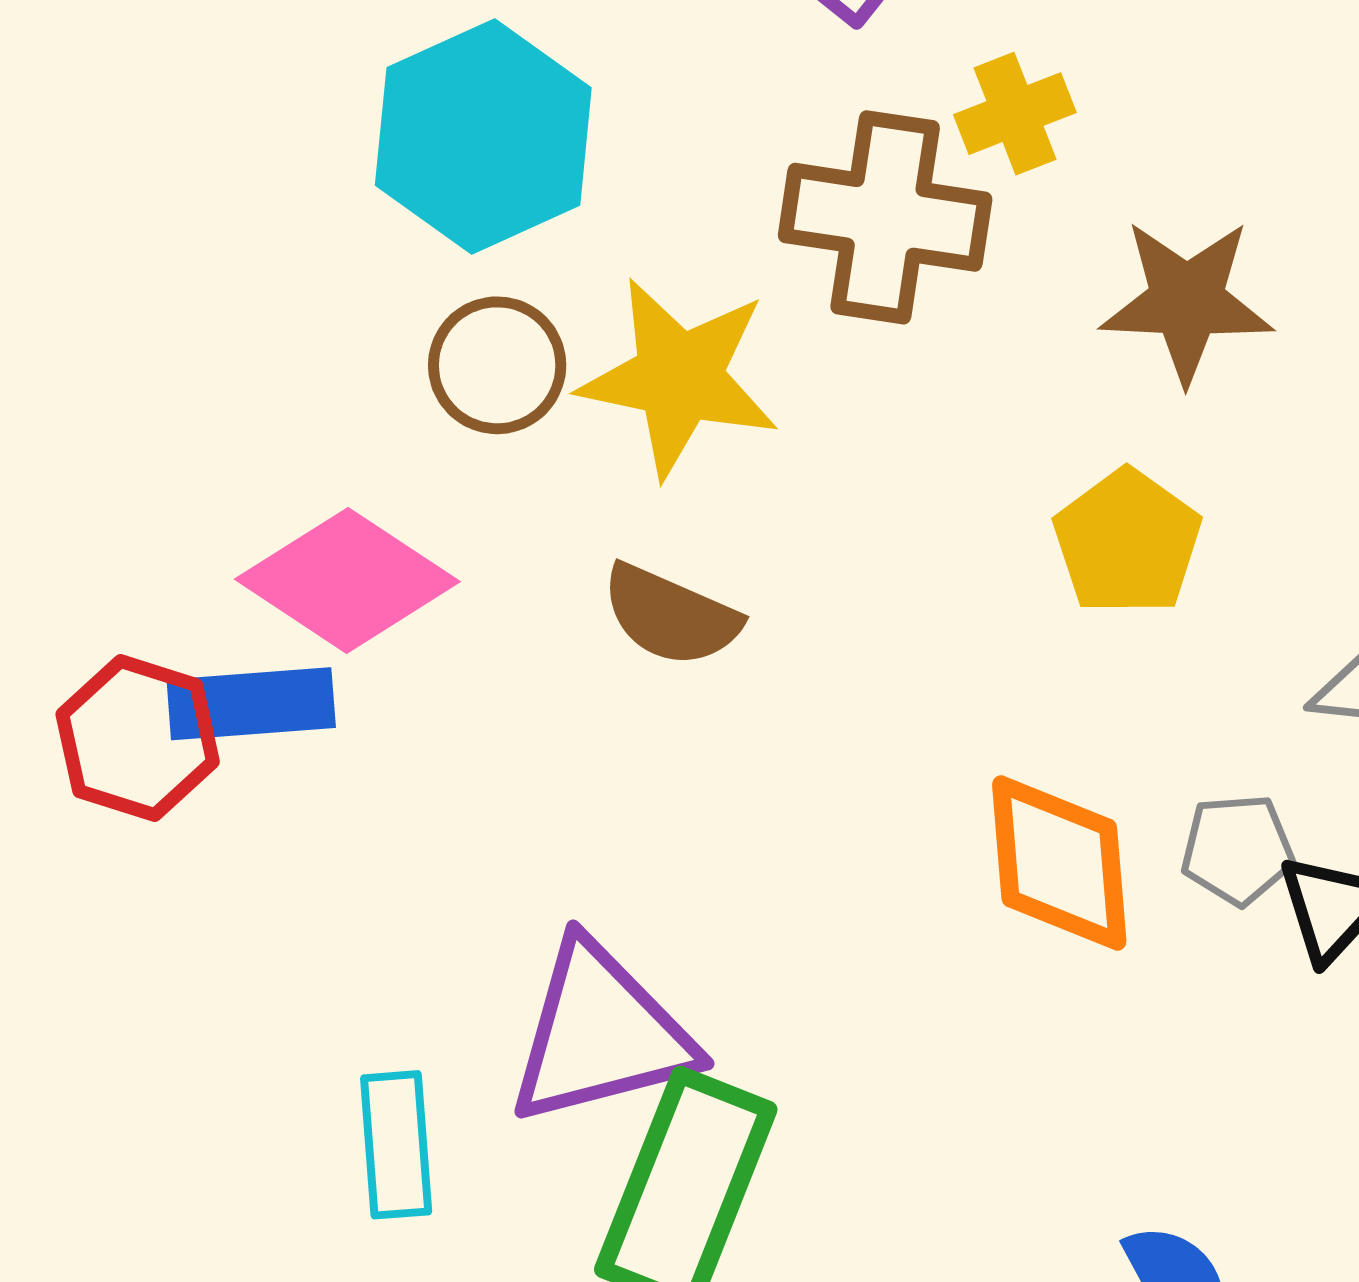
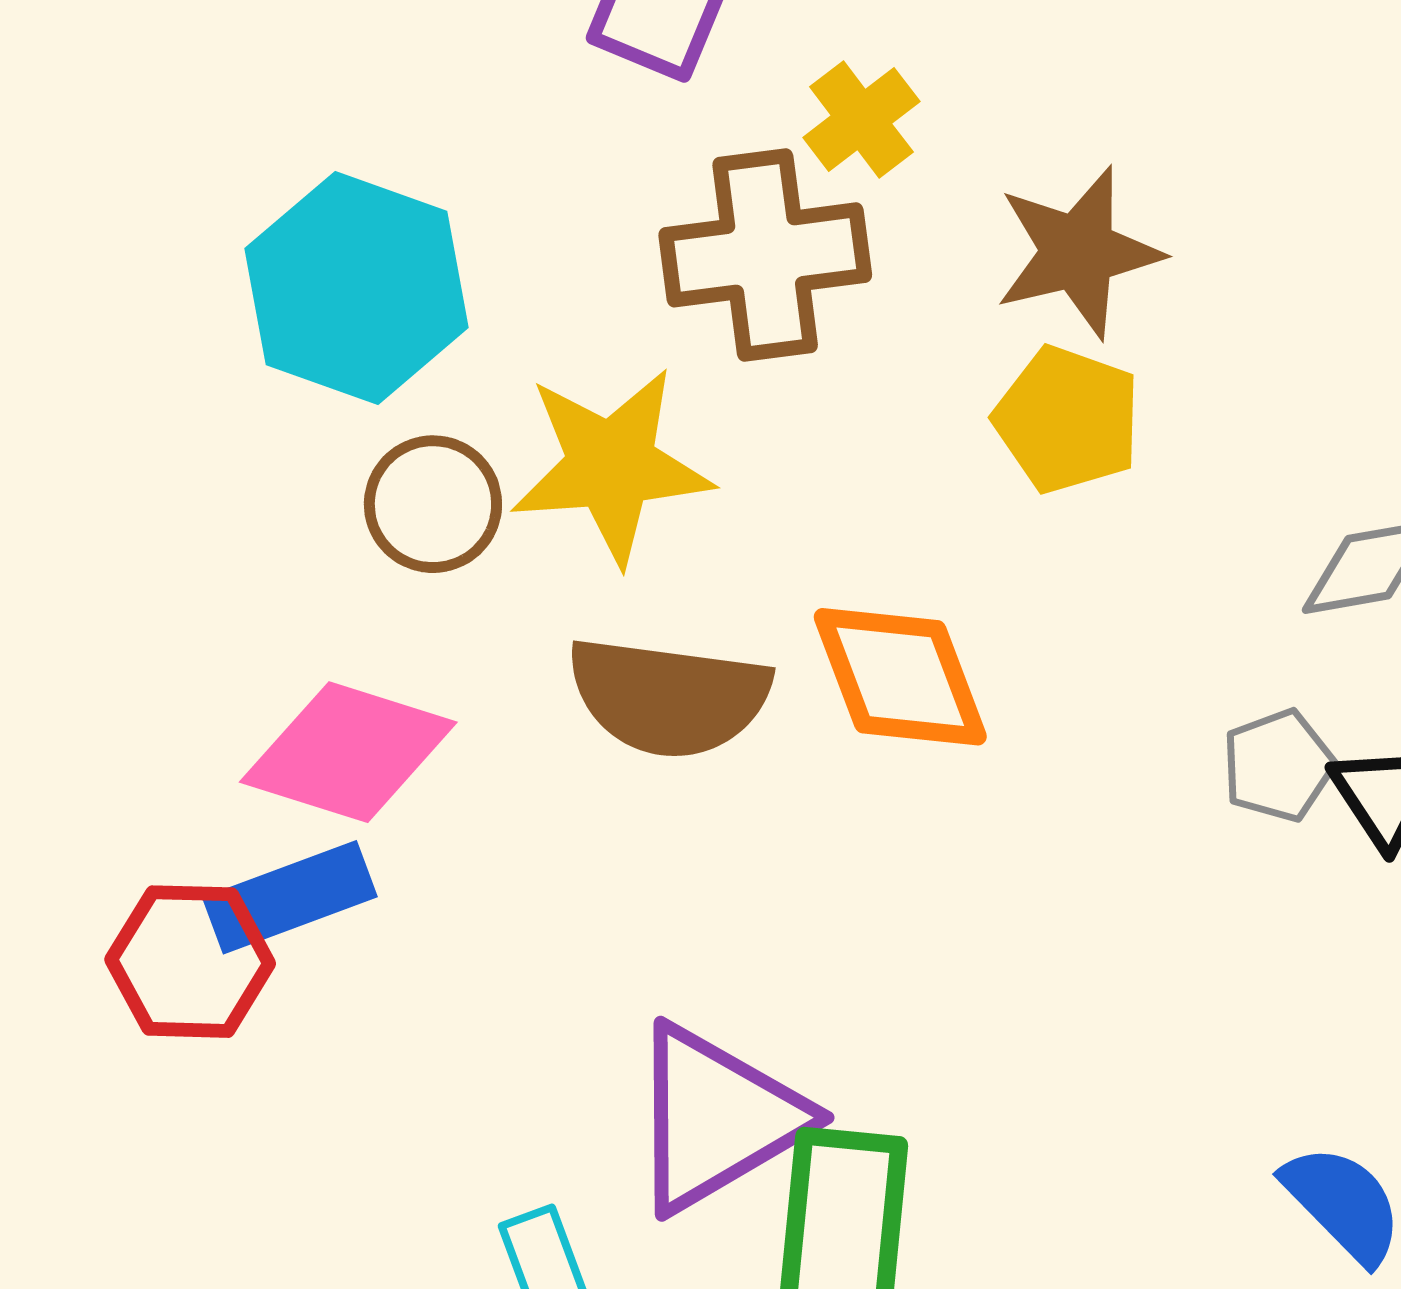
yellow pentagon: (1127, 542) -> (1067, 420), moved
brown semicircle: (671, 615) -> (669, 697), size x1.4
orange diamond: (1059, 863) -> (900, 677), moved

